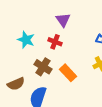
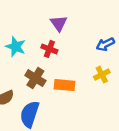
orange rectangle: (68, 73) -> (65, 85), turned -42

